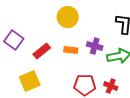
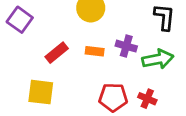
purple square: (14, 40) -> (20, 20), moved
yellow square: (30, 81) -> (41, 92), turned 30

